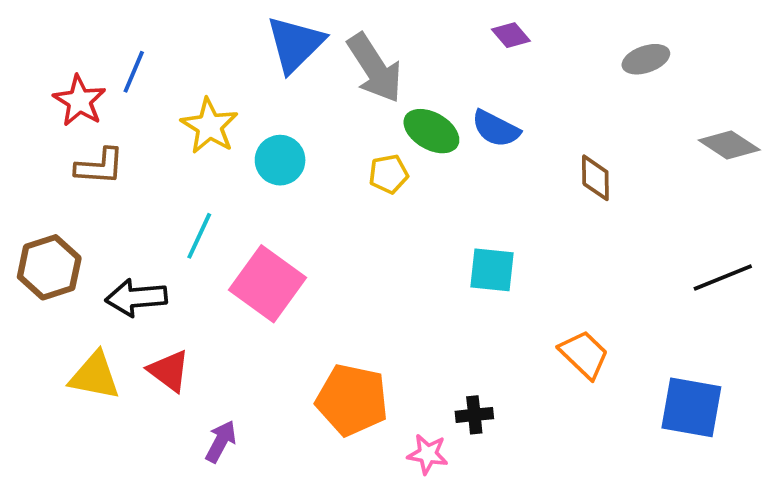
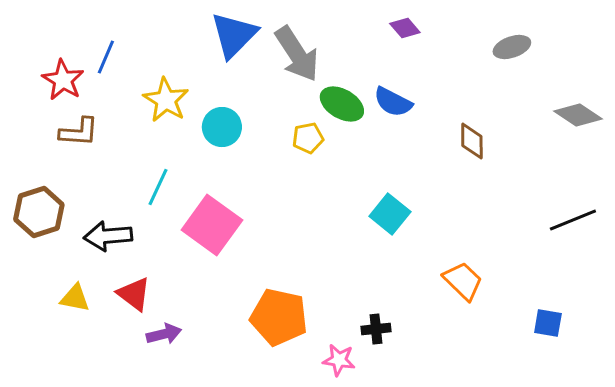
cyan square: (492, 270) -> (390, 214), turned 33
yellow triangle: (95, 376) -> (75, 298), size x0.7
blue square: (691, 407) -> (548, 323), size x0.6
purple arrow: (221, 441) -> (164, 334), moved, turned 48

